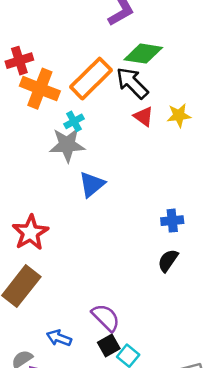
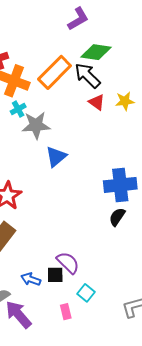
cyan cross: (74, 121) -> (18, 109), moved
blue cross: (172, 221) -> (120, 185), size x1.8
black square: (109, 345) -> (55, 275), moved, turned 30

